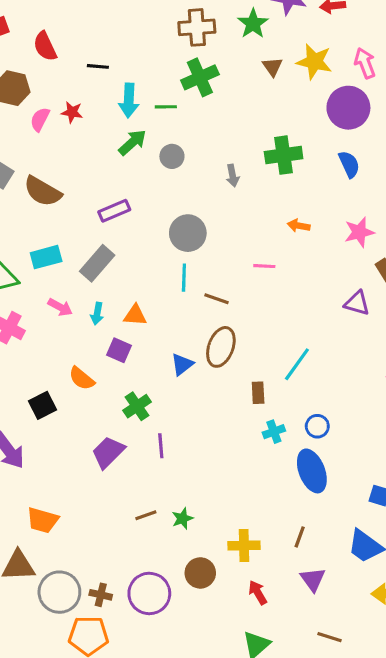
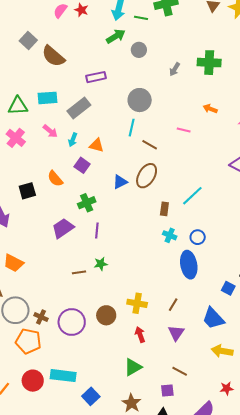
gray arrow: (233, 176) -> (175, 69), turned 32
cyan cross: (274, 432) -> (170, 235), turned 32
green star: (182, 519) -> (101, 264), moved

